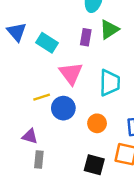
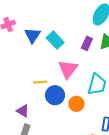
blue triangle: (17, 32) -> (32, 35), moved
orange circle: (97, 123) -> (76, 104), moved

